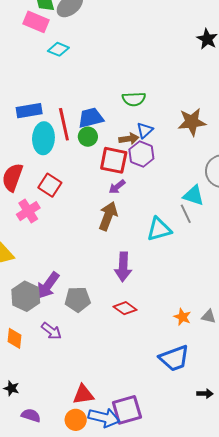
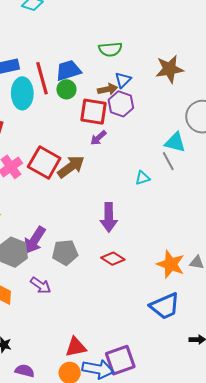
red square: (50, 185) -> (44, 162), moved, size x1.4
brown arrow: (108, 216) -> (71, 167), moved, turned 36
cyan triangle: (159, 229) -> (143, 178), size x0.6
orange star: (182, 317) -> (171, 264), size x1.6

